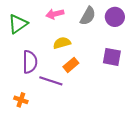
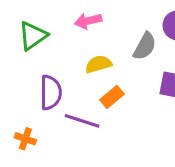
gray semicircle: (88, 16) -> (145, 46), moved
orange cross: (21, 100) -> (25, 139), moved

